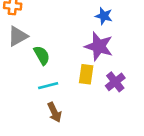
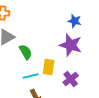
yellow rectangle: (86, 74) -> (49, 67), moved
purple cross: (115, 82) -> (71, 79), moved

